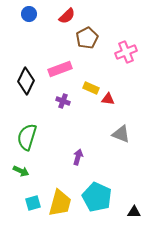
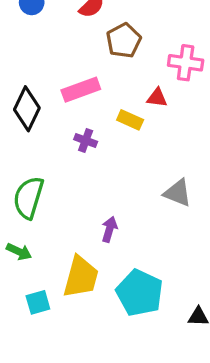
pink cross: (126, 52) -> (186, 63), turned 30
red triangle: (108, 99) -> (157, 98), moved
yellow trapezoid: (60, 203) -> (81, 277), moved

